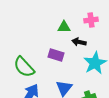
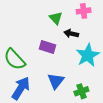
green triangle: (64, 27) -> (56, 18), turned 48

